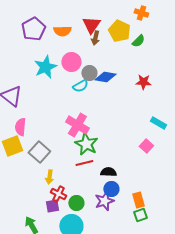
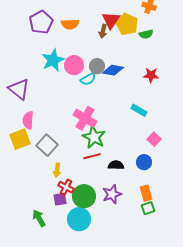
red triangle: (91, 25) -> (111, 20), moved
green semicircle: (138, 41) -> (146, 34), turned 32
pink circle: (71, 62) -> (74, 65), moved
cyan rectangle: (158, 123) -> (139, 110), moved
blue circle: (111, 189) -> (144, 162), moved
green circle: (76, 203) -> (84, 196), size x1.5

